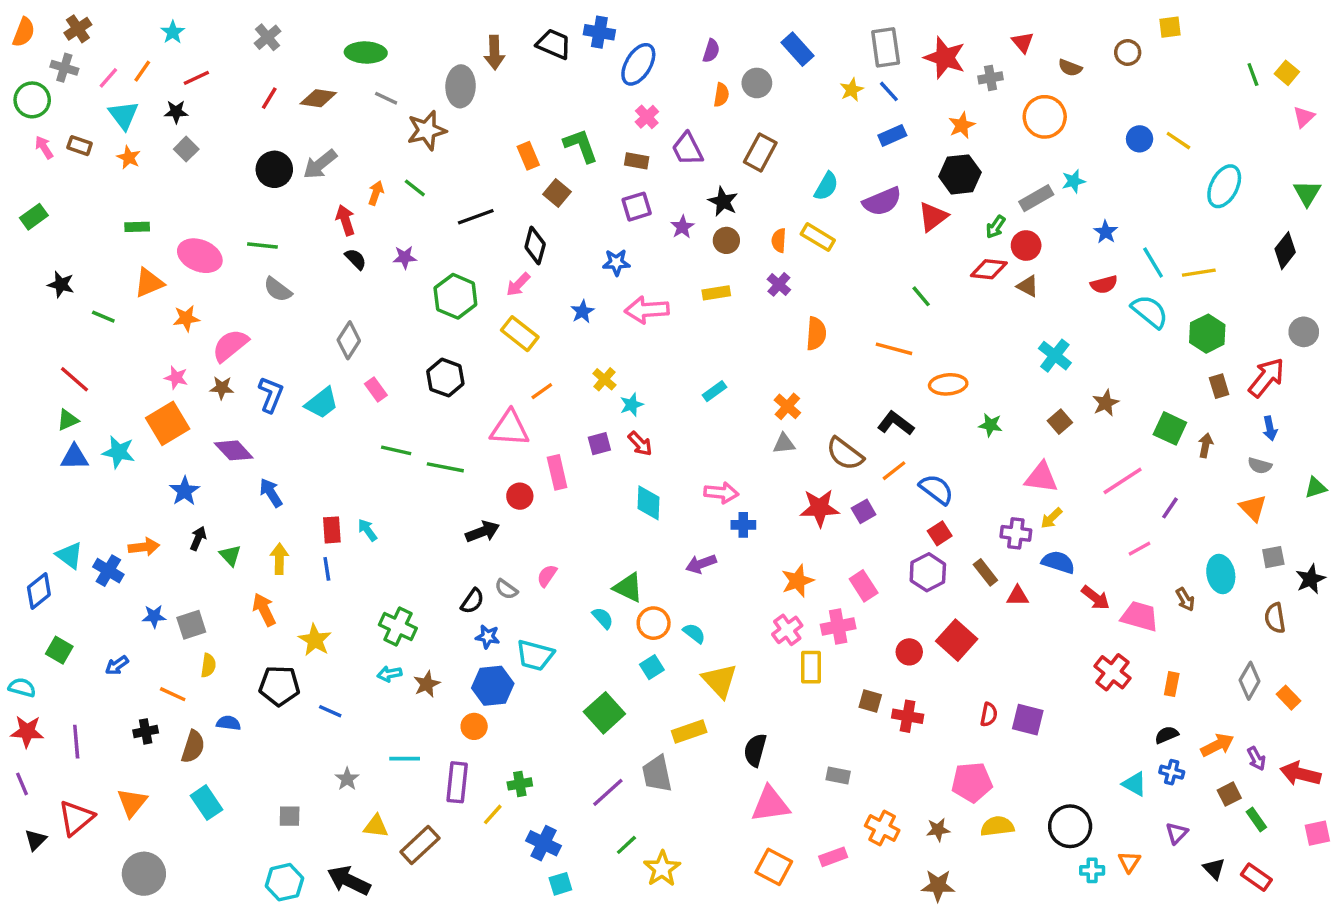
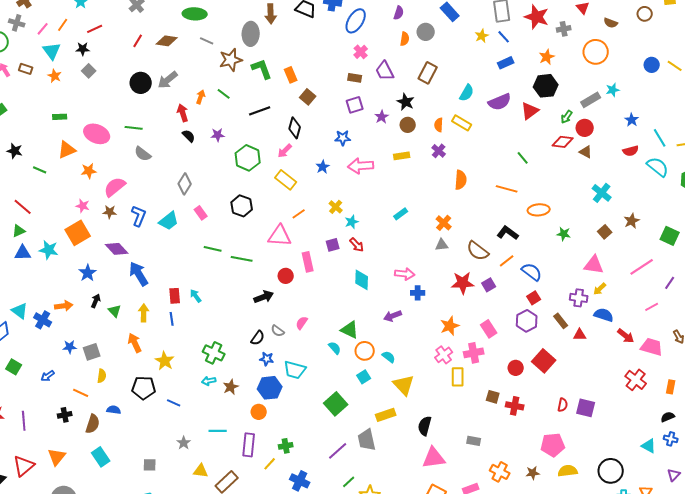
green L-shape: (581, 146) -> (262, 69), moved
blue arrow: (271, 493) -> (139, 274), size x1.4

